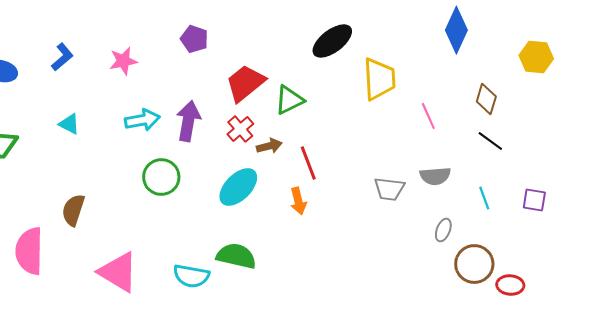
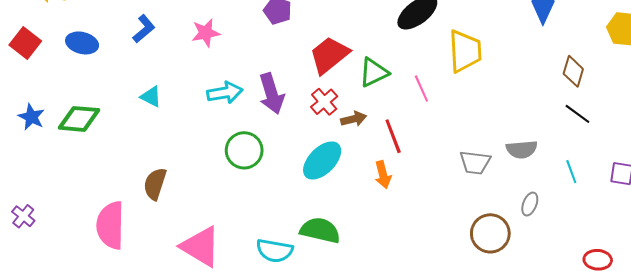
pink line: (428, 116) -> (421, 89), moved
purple arrow: (188, 121) -> (271, 94), turned 153
brown circle: (474, 264) -> (490, 233), moved

